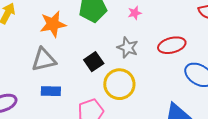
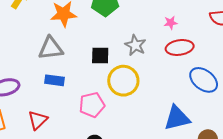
pink star: (135, 13) -> (171, 23), moved
black square: (94, 62) -> (100, 55), turned 30

